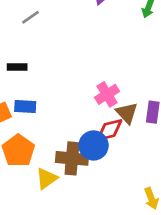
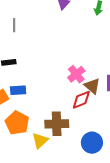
gray line: (31, 17) -> (14, 25), turned -48
blue circle: (94, 145) -> (92, 143), moved

